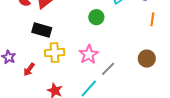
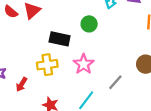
black rectangle: (42, 30) -> (60, 39), moved
gray line: (108, 69) -> (115, 82), moved

